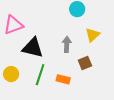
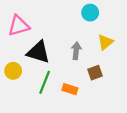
yellow circle: (11, 74) -> (13, 71), moved

